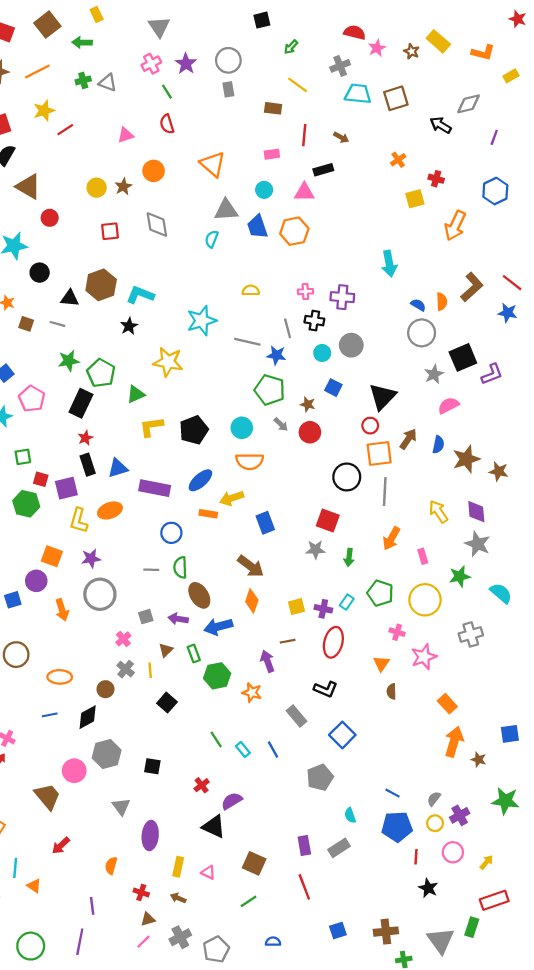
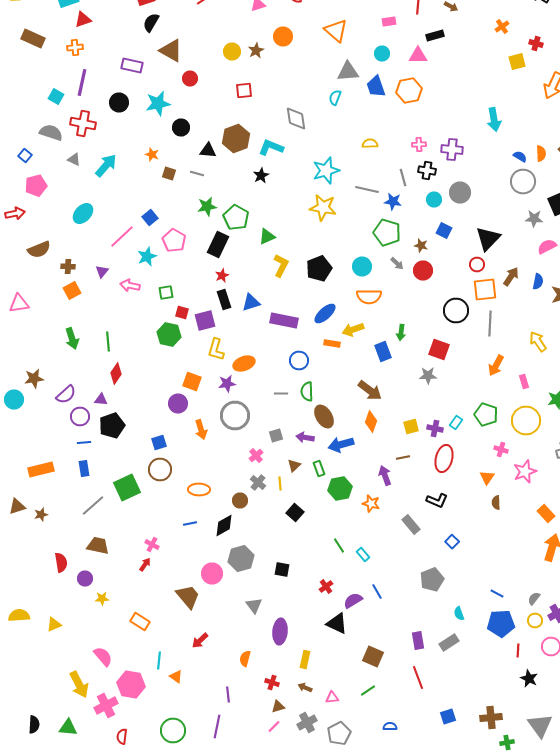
gray diamond: (157, 225) -> (296, 118), moved
yellow star: (168, 362) -> (323, 208), moved
gray star: (434, 374) -> (534, 218), turned 30
yellow L-shape: (151, 427) -> (281, 266), turned 125
orange ellipse: (110, 510) -> (244, 364), moved
green arrow: (349, 557) -> (401, 332), moved
blue square: (13, 600) -> (159, 442), moved
blue square: (342, 735) -> (452, 542), size x0.6
blue line: (273, 750) -> (377, 592), moved
pink triangle: (208, 872) -> (332, 698), moved, turned -32

